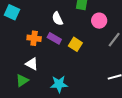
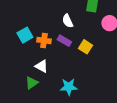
cyan square: (12, 12) -> (25, 35), moved, turned 35

